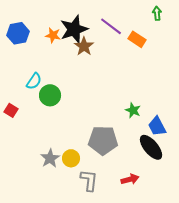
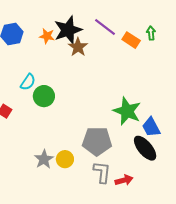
green arrow: (157, 13) -> (151, 33), moved
green star: (133, 110) -> (127, 111), size x1.8
gray L-shape: (89, 180) -> (102, 172), moved

